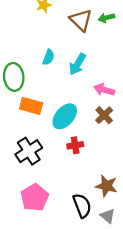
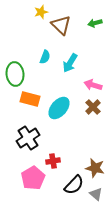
brown triangle: (81, 20) -> (61, 25), moved
red cross: (75, 145) -> (53, 161), moved
black semicircle: (82, 206) -> (74, 185), turned 65

